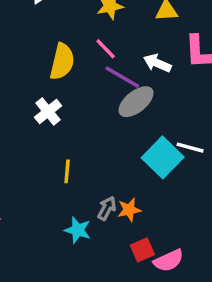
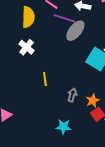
orange star: (129, 210) -> (93, 101), moved
cyan star: (78, 230) -> (63, 127), moved

